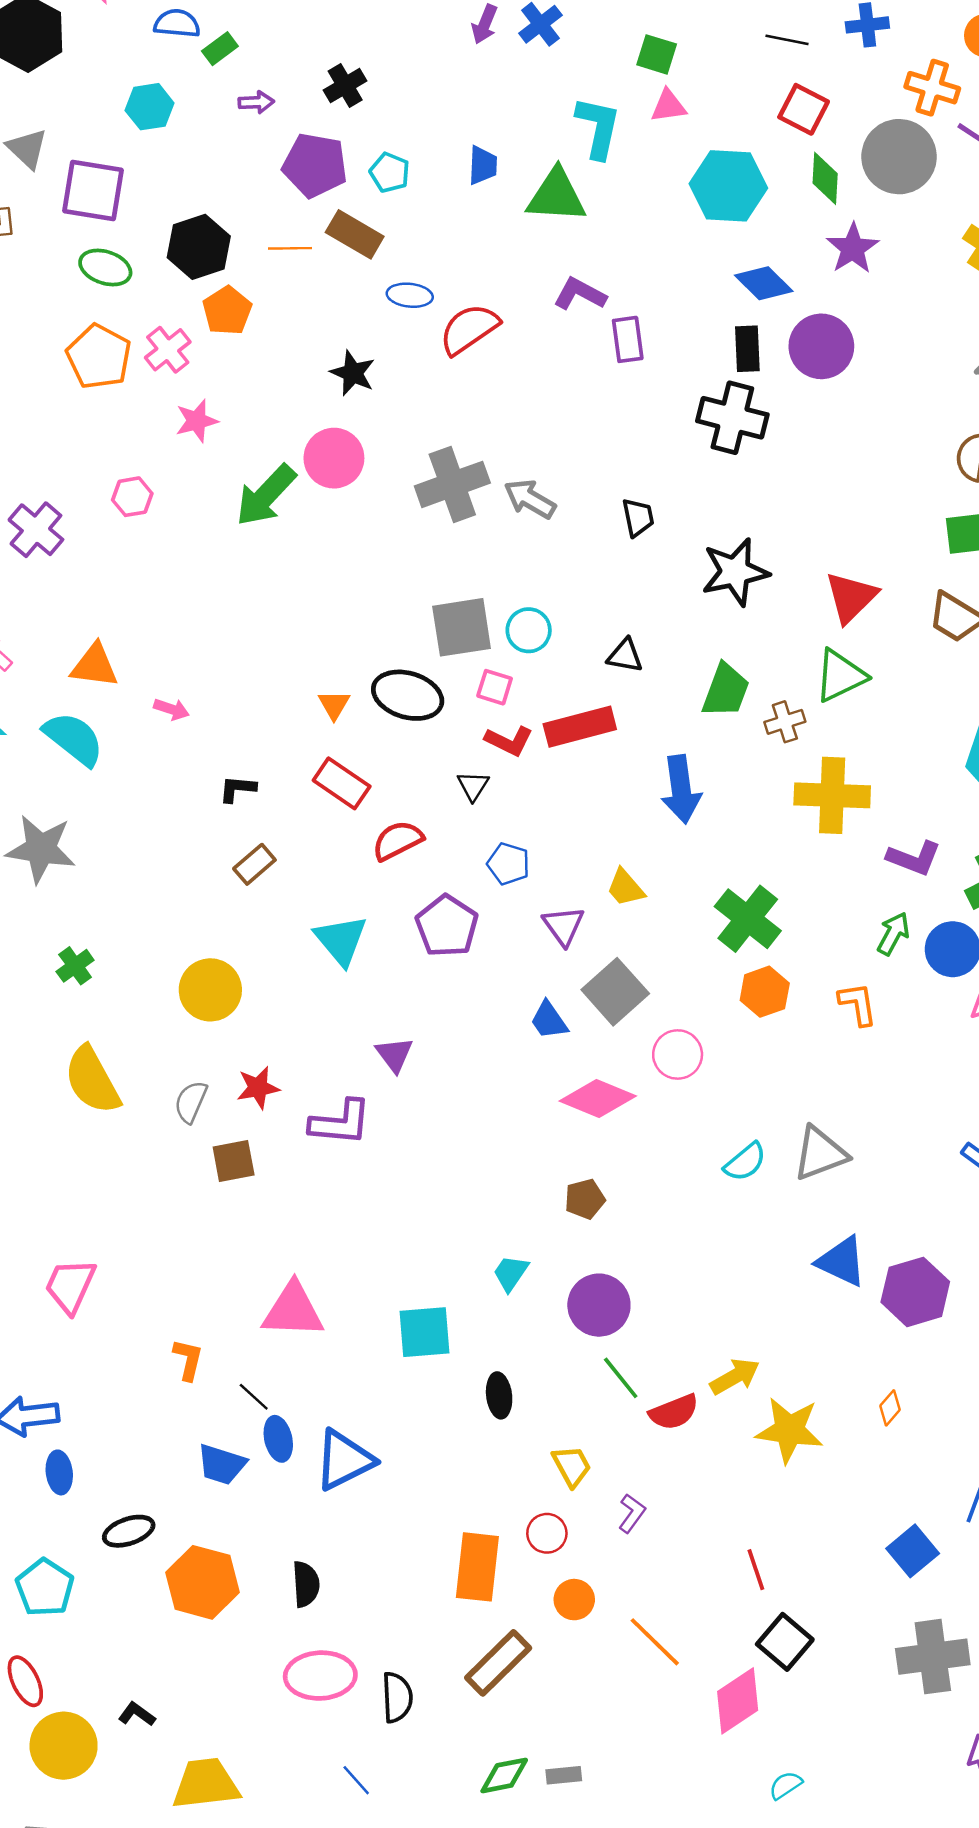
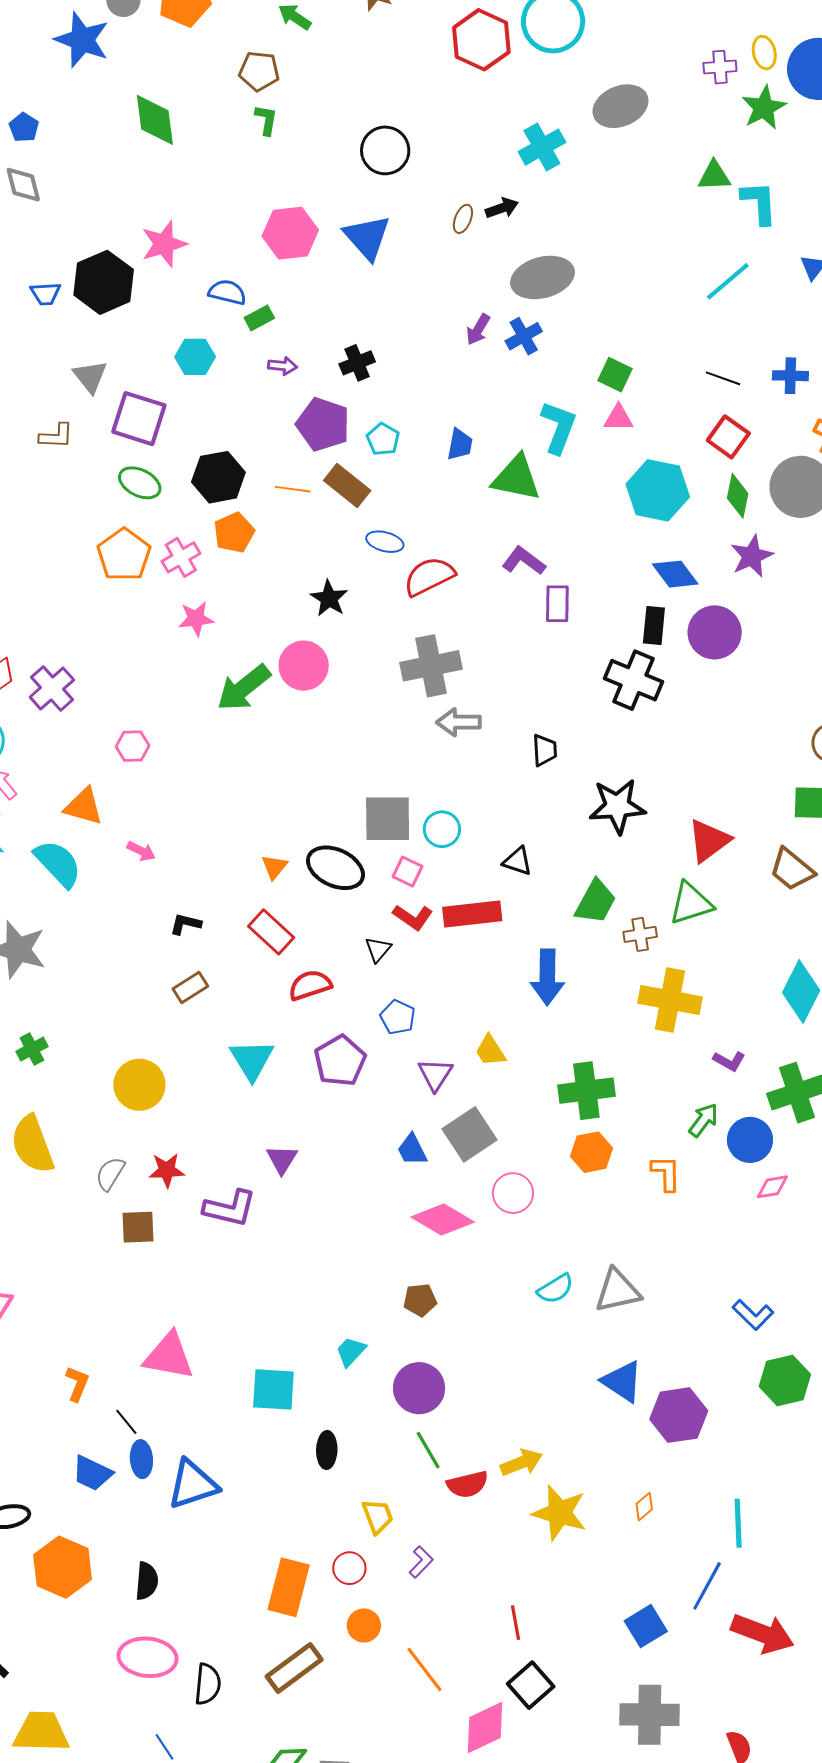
gray cross: (452, 484) -> (431, 666), moved
pink hexagon: (132, 497) -> (133, 746), moved
gray arrow: (530, 499) -> (459, 722), turned -39
purple L-shape: (914, 858) -> (729, 1061), size x0.7
green cross: (748, 919) -> (586, 1091), turned 36

